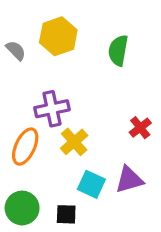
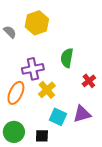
green semicircle: (118, 50) -> (67, 58), moved

